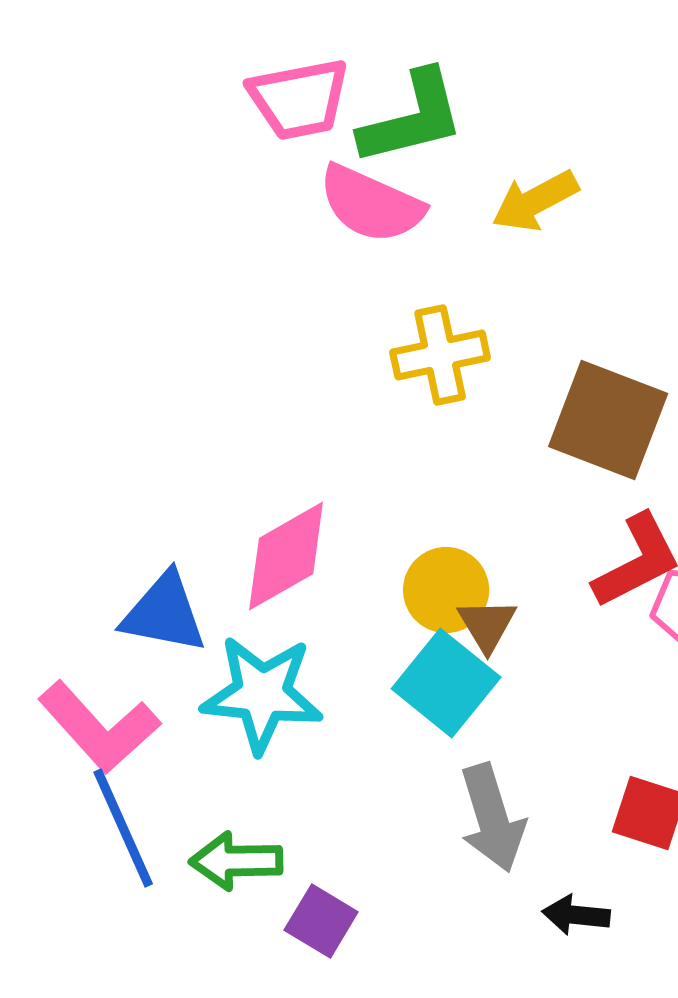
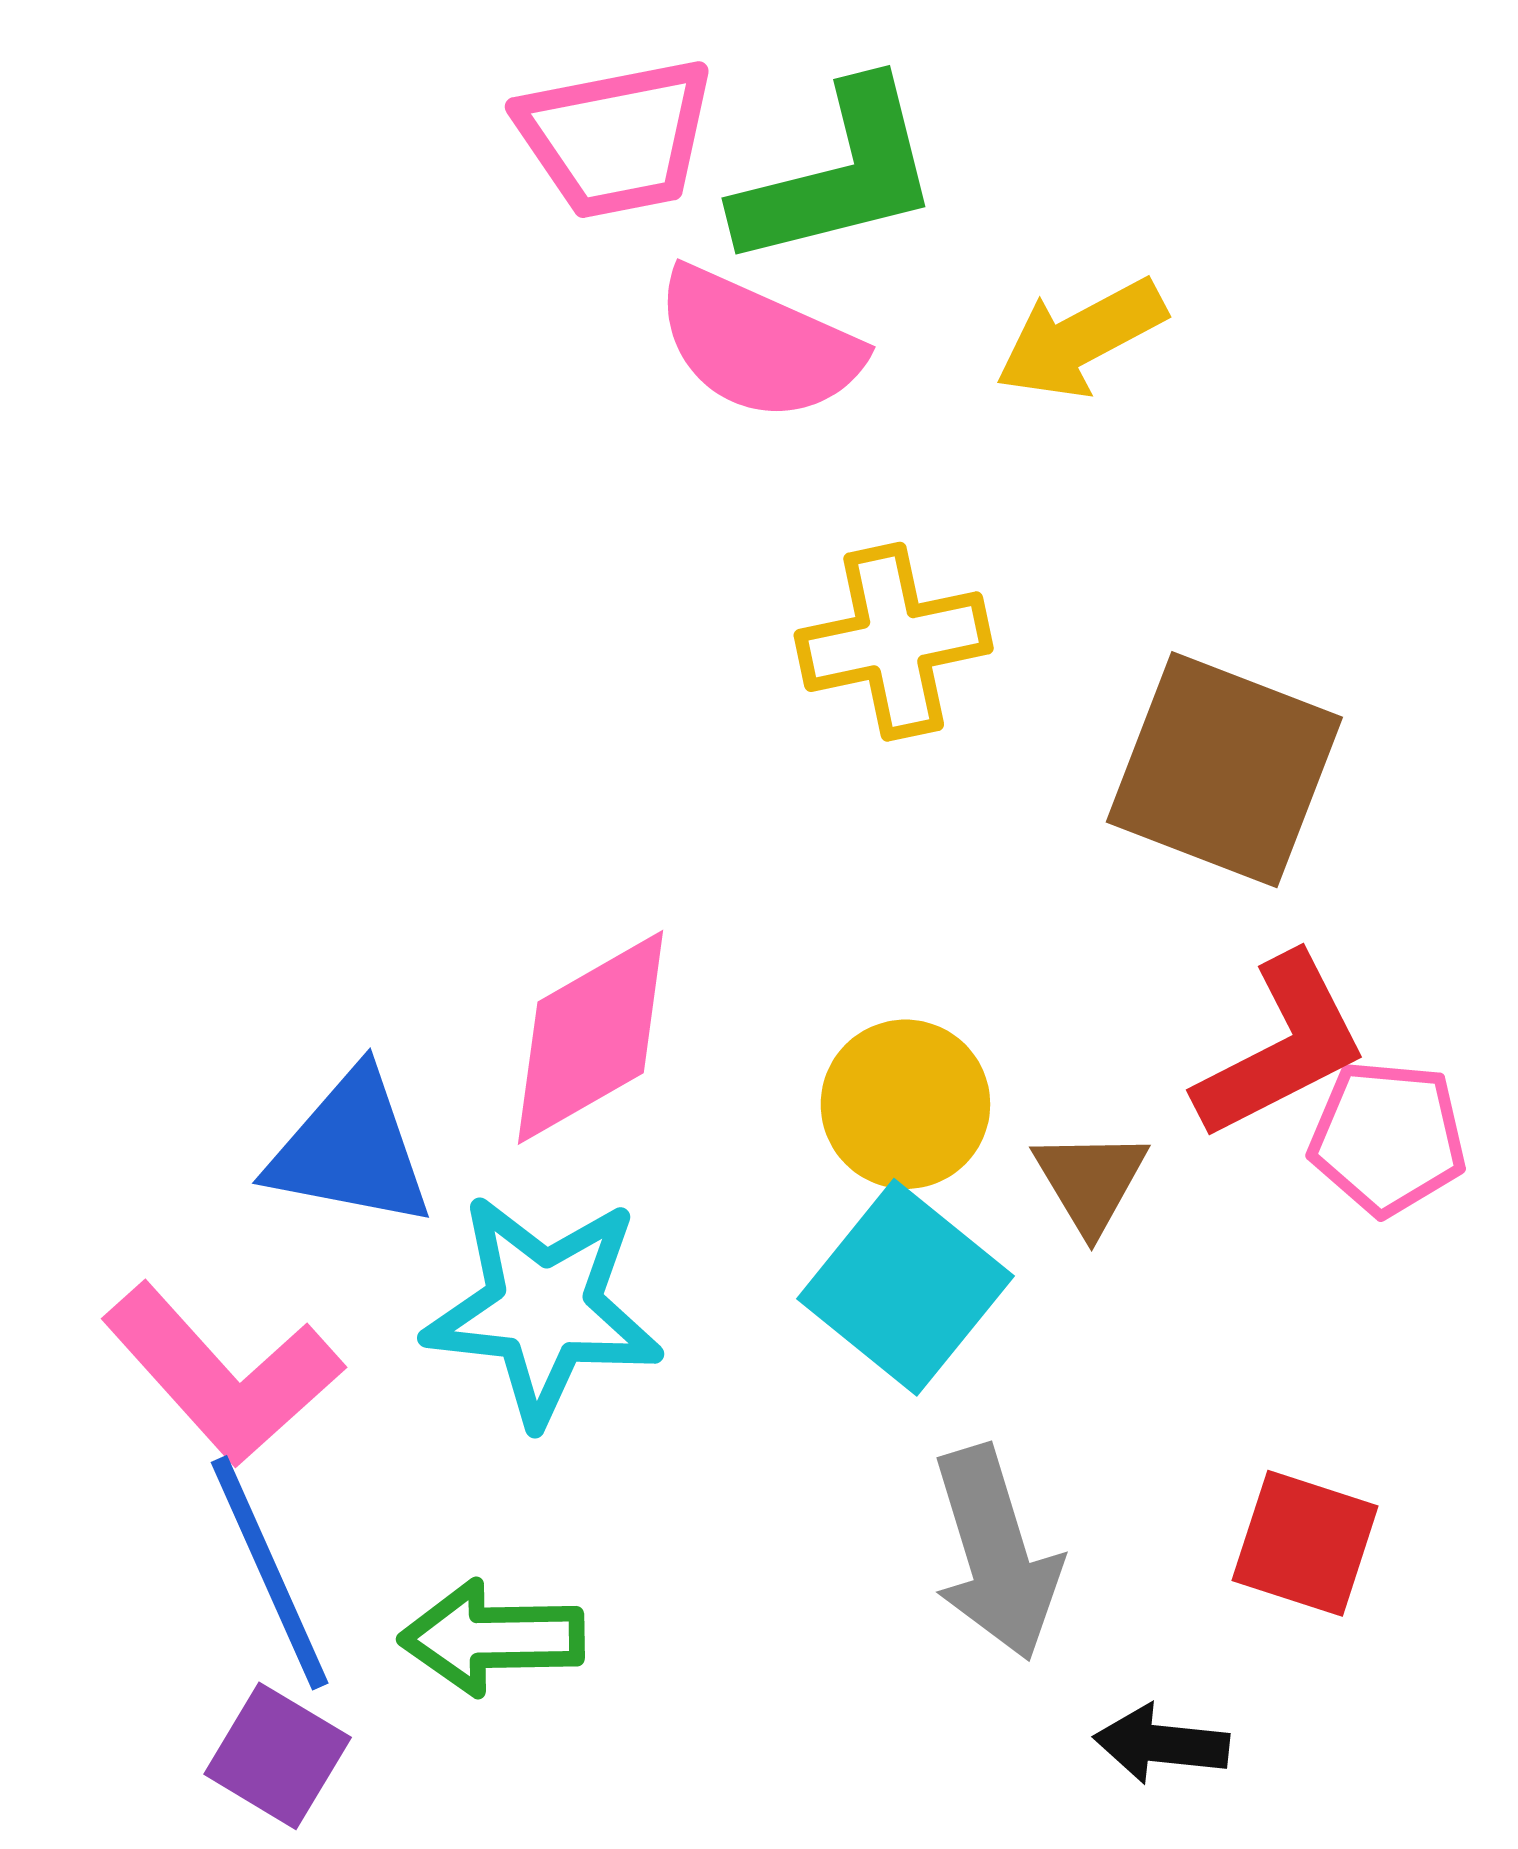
brown triangle: (487, 625) -> (1090, 1181), moved
purple square: (321, 921) -> (278, 1756), moved

